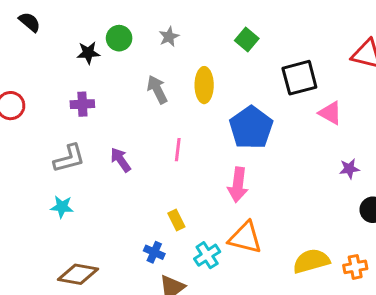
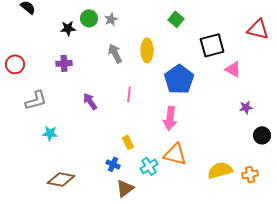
gray star: (169, 37) -> (111, 19), moved
gray L-shape: (69, 158) -> (36, 100), moved

